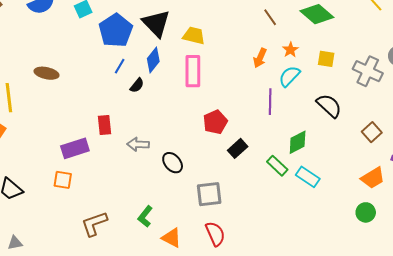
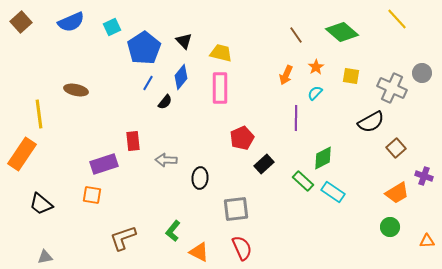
black triangle: (156, 23) -> (184, 41), size x0.6
cyan semicircle: (289, 76) -> (315, 93), size x0.7
black semicircle: (329, 106) -> (371, 122), moved, turned 108
black ellipse: (173, 163) -> (200, 178), turned 45

